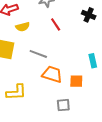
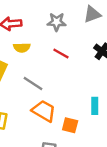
red line: (56, 24) -> (61, 54), turned -40

